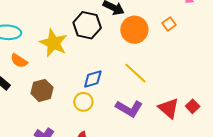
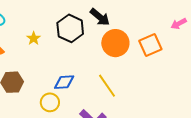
orange square: (169, 24) -> (150, 45), size x1.6
yellow star: (53, 43) -> (34, 38), size x0.5

